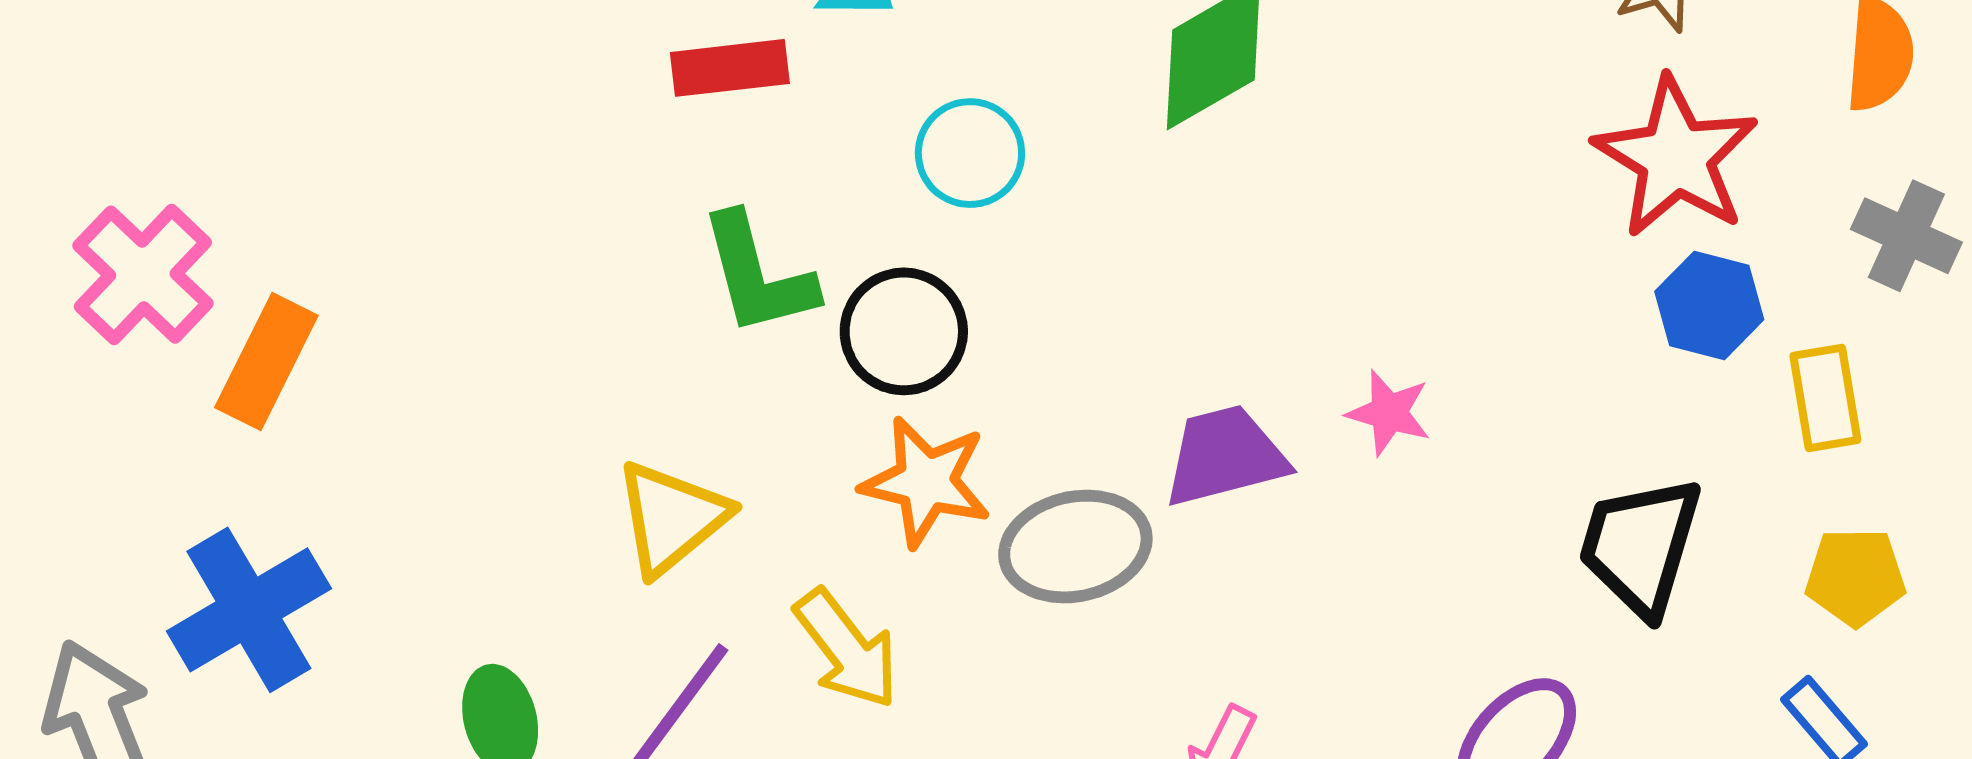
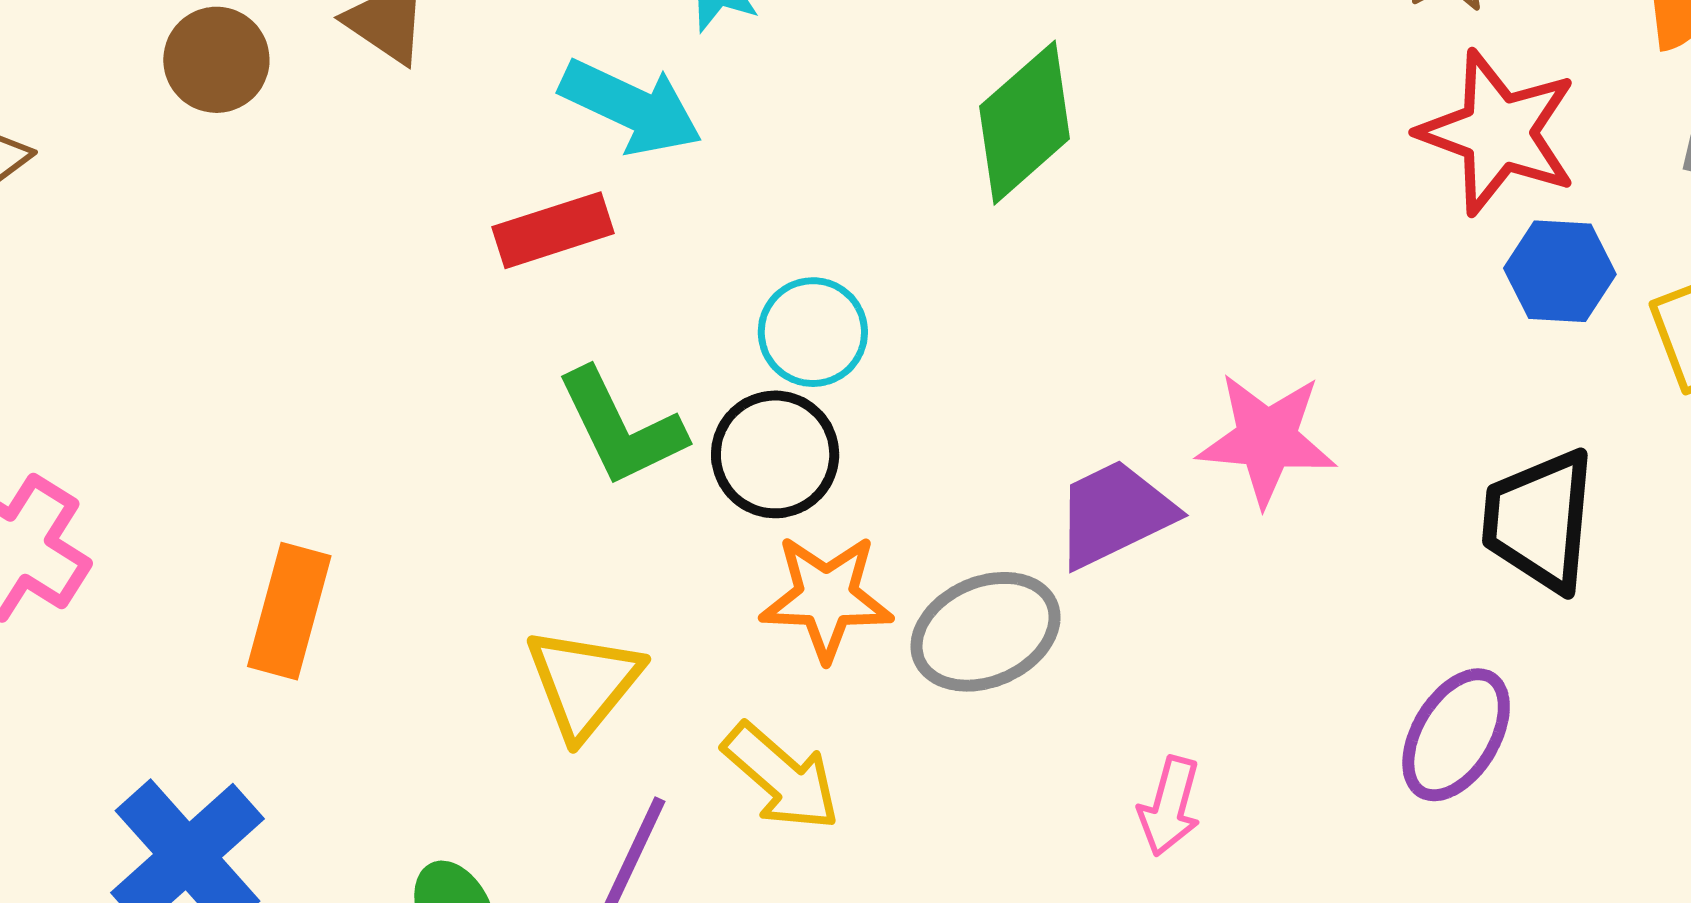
cyan circle: (970, 153) -> (813, 332), moved
orange rectangle: (266, 361) -> (289, 611), moved
pink star: (1389, 413) -> (1267, 439), size x1.6

